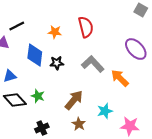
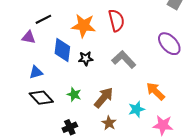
orange star: (55, 32) -> (84, 26), size x1.6
orange arrow: (120, 78) -> (156, 91), moved
green star: (38, 96) -> (74, 94), moved

